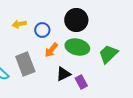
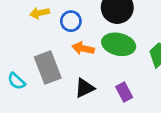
orange arrow: (51, 50) -> (83, 48), turned 63
black triangle: (63, 74) -> (85, 88), moved

